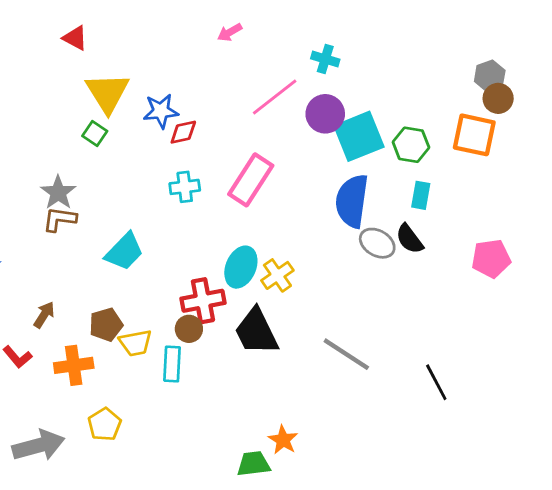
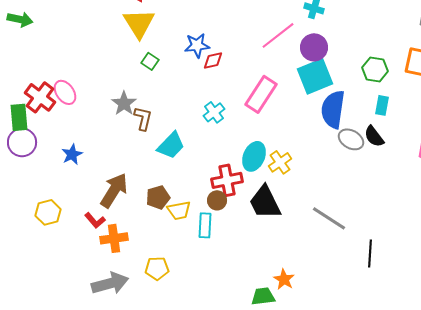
yellow triangle: (107, 93) -> (139, 23), moved
cyan square: (359, 136) -> (315, 76), moved
cyan cross: (185, 187) -> (214, 112), moved, turned -30
brown L-shape: (60, 219) -> (143, 118), moved, turned 95
brown arrow: (44, 315) -> (114, 190), size x1.8
orange cross: (74, 365) -> (114, 238), moved
black line: (436, 382) -> (370, 253), moved, turned 32
yellow pentagon: (105, 424) -> (157, 268), turned 30

